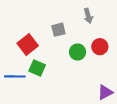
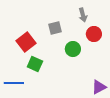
red circle: (100, 47) -> (94, 34), moved
blue line: (15, 76) -> (14, 83), moved

